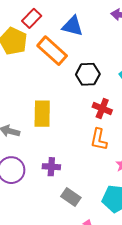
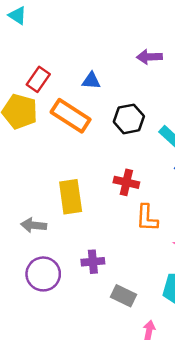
blue triangle: (73, 26) -> (91, 81), size x0.7
black hexagon: (88, 74) -> (129, 119), moved
red cross: (102, 108) -> (126, 182), moved

